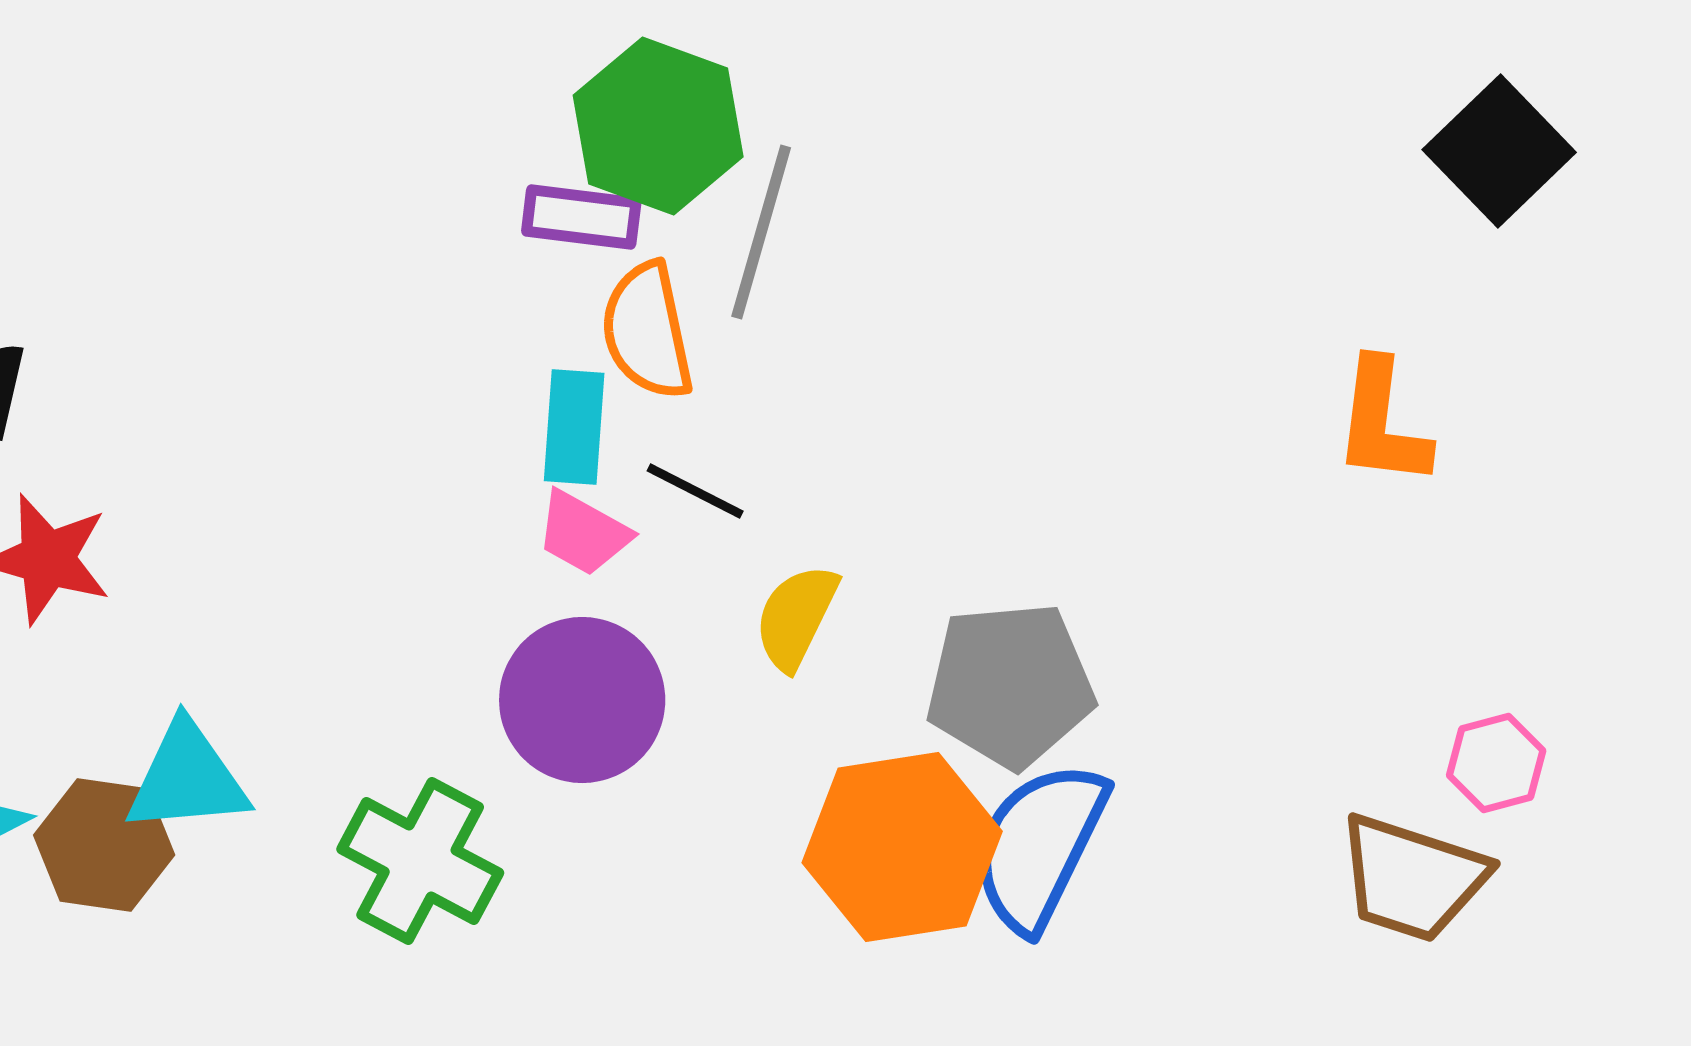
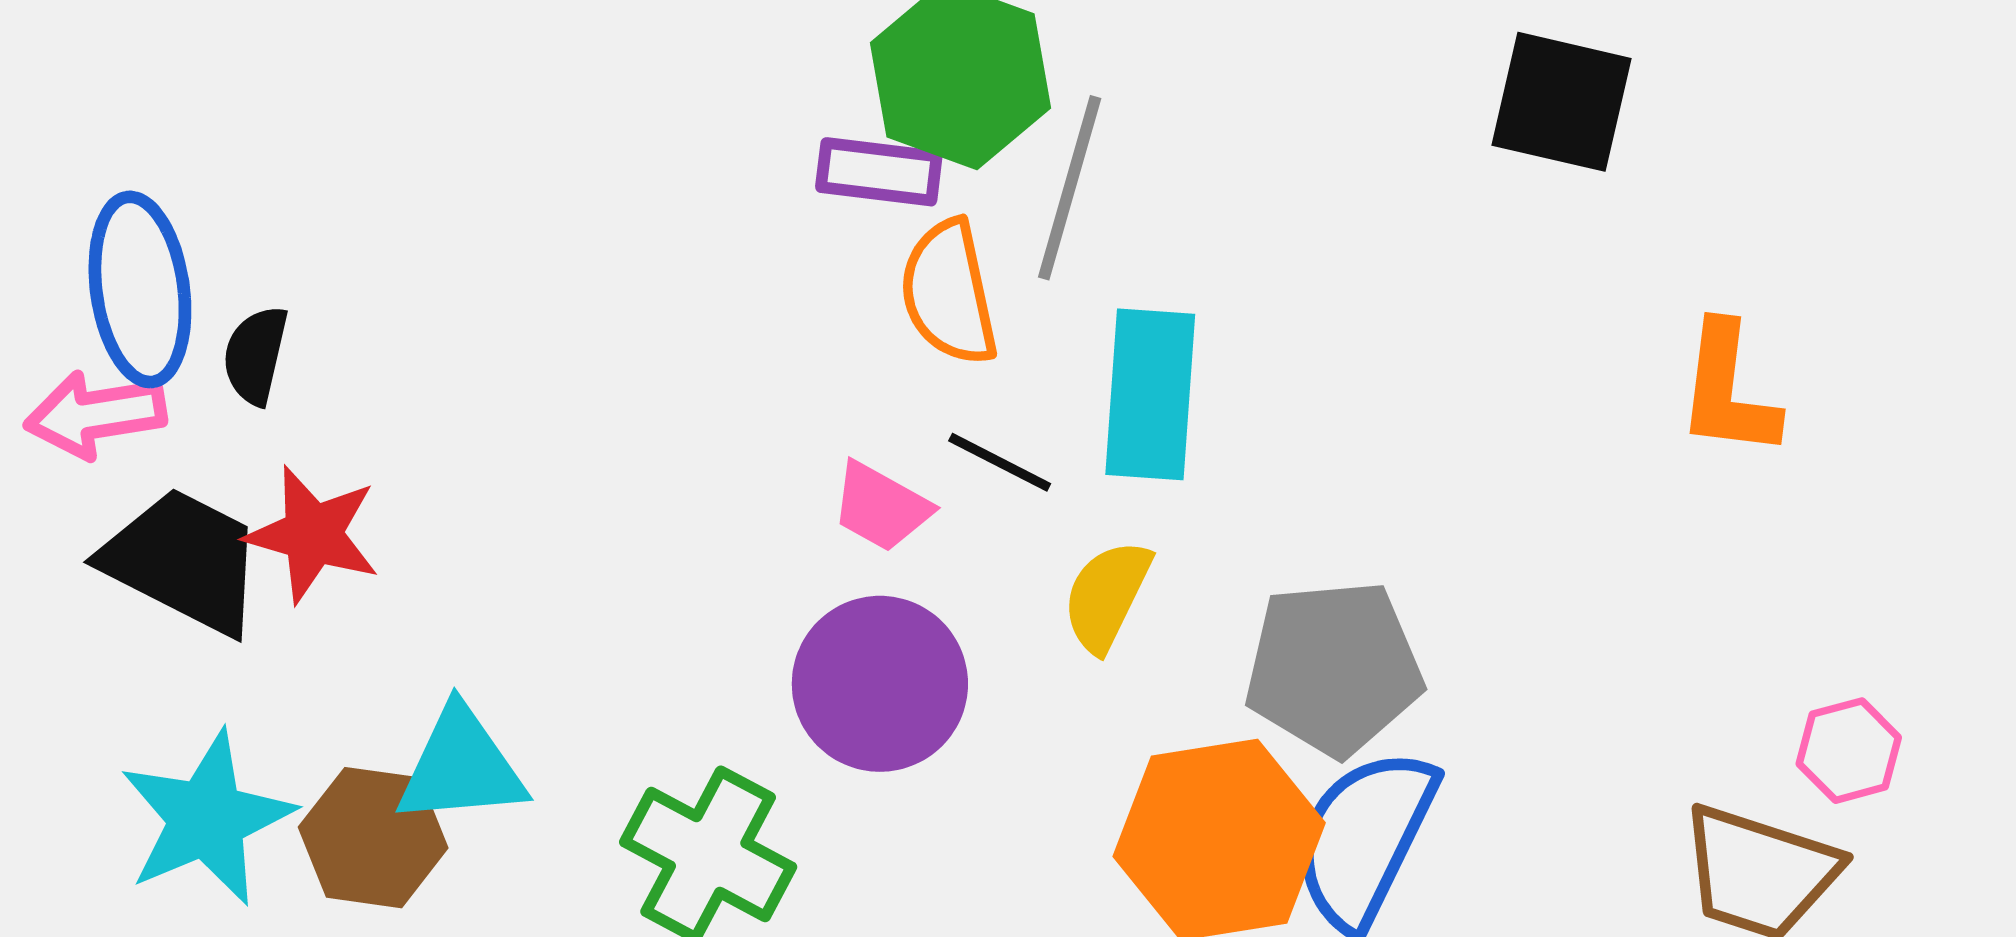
black square: (1499, 151) -> (1562, 102), moved, turned -33
cyan rectangle: (574, 427) -> (1150, 394), moved, size x1.4

